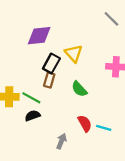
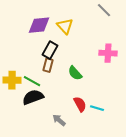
yellow triangle: (74, 53) -> (65, 26), moved
black semicircle: (33, 116) -> (33, 97), size x1.5
gray arrow: (61, 141) -> (59, 120), turned -72

